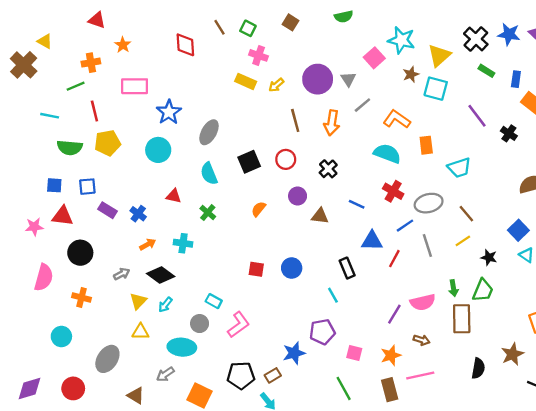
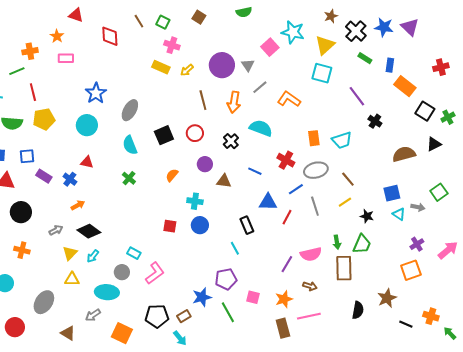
red triangle: (97, 20) -> (76, 15), moved
brown star: (411, 74) -> (331, 16), moved
pink rectangle: (135, 86) -> (66, 58), moved, size x0.7
black cross: (509, 133) -> (375, 121), moved
orange rectangle: (426, 145) -> (314, 138), moved
cyan semicircle: (387, 153) -> (261, 128), moved
red triangle: (174, 196) -> (87, 162), moved
blue square: (518, 230) -> (392, 193), turned 30
cyan cross: (183, 243) -> (195, 201), moved
green line: (344, 388) -> (228, 312), moved

